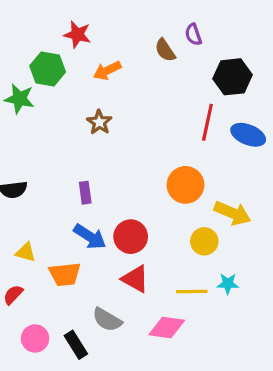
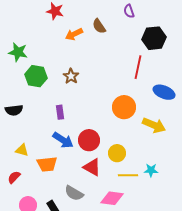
brown semicircle: (165, 50) -> (99, 26), moved
green hexagon: (48, 69) -> (36, 76), moved
brown star: (99, 122) -> (71, 76), moved
blue ellipse: (248, 135) -> (164, 92), moved
yellow circle: (204, 241) -> (117, 153), moved

